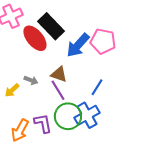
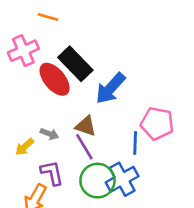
pink pentagon: (103, 41) -> (157, 123), moved
blue line: (97, 87) -> (135, 143), turned -30
purple L-shape: (43, 123) -> (52, 173), moved

